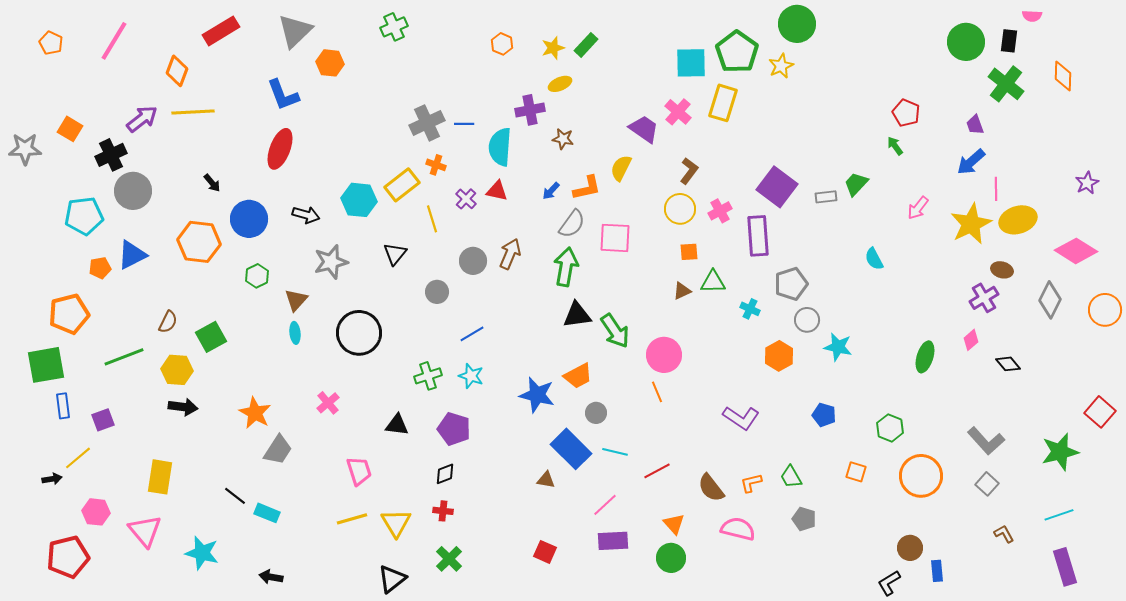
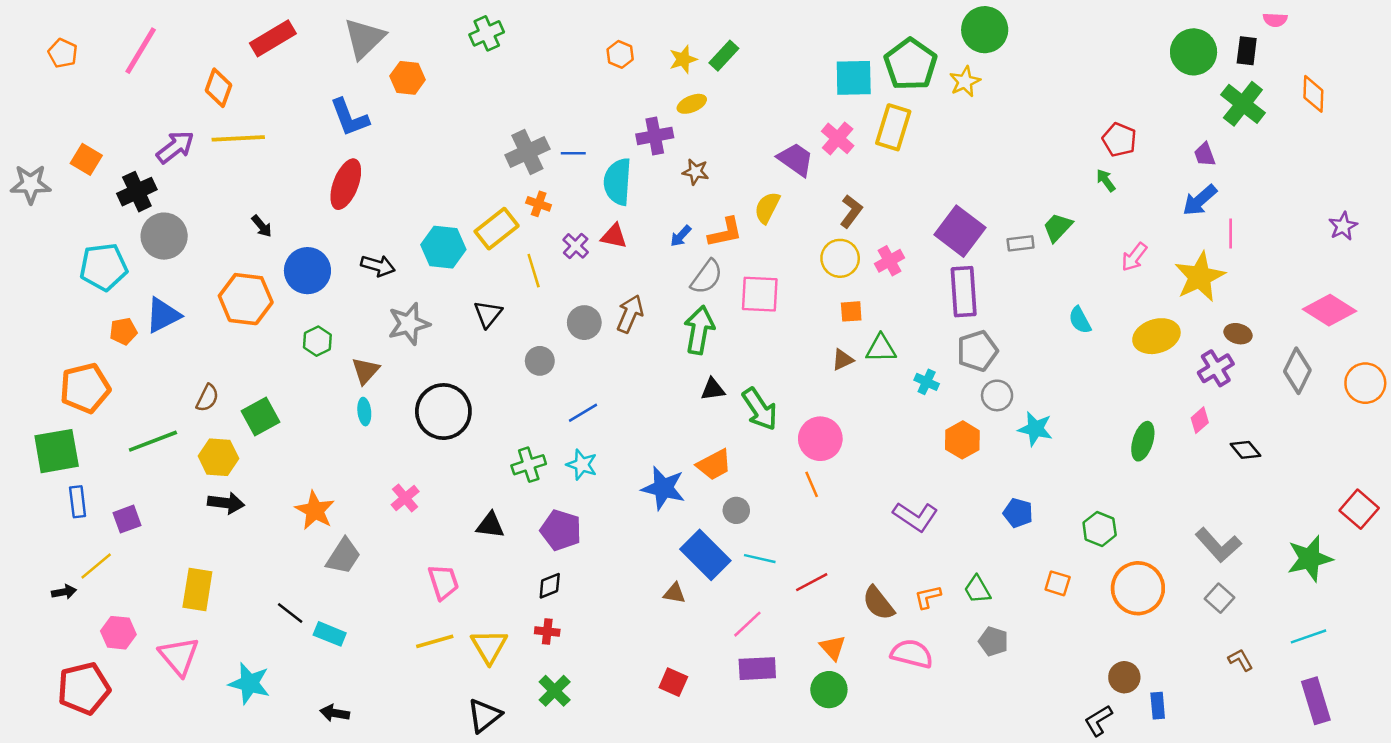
yellow ellipse: (1018, 220) -> (1156, 336), moved
purple rectangle: (758, 236) -> (964, 292), moved
black triangle: (577, 315) -> (713, 389), size x0.7

